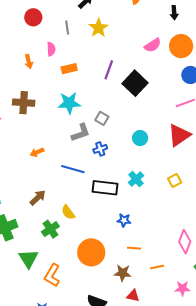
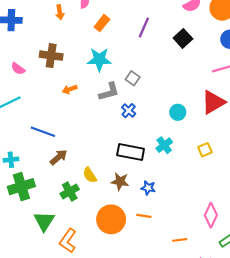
orange rectangle: (69, 69) -> (102, 23), turned -42
black square: (135, 83) -> (183, 38), moved, size x0.7
cyan circle: (140, 138) -> (178, 112), moved
blue cross: (100, 149) -> (129, 111), turned -32
orange arrow: (37, 152) -> (70, 89), moved
blue line: (73, 169) -> (43, 132), moved
orange line: (134, 248) -> (144, 216), moved
brown star: (123, 273) -> (120, 181), moved

